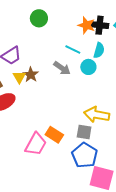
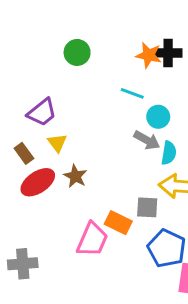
cyan semicircle: (99, 50) -> (169, 153), moved
gray arrow: (62, 68) -> (147, 140), moved
brown star: (31, 75) -> (75, 176), moved
gray square: (84, 132) -> (147, 207), moved

